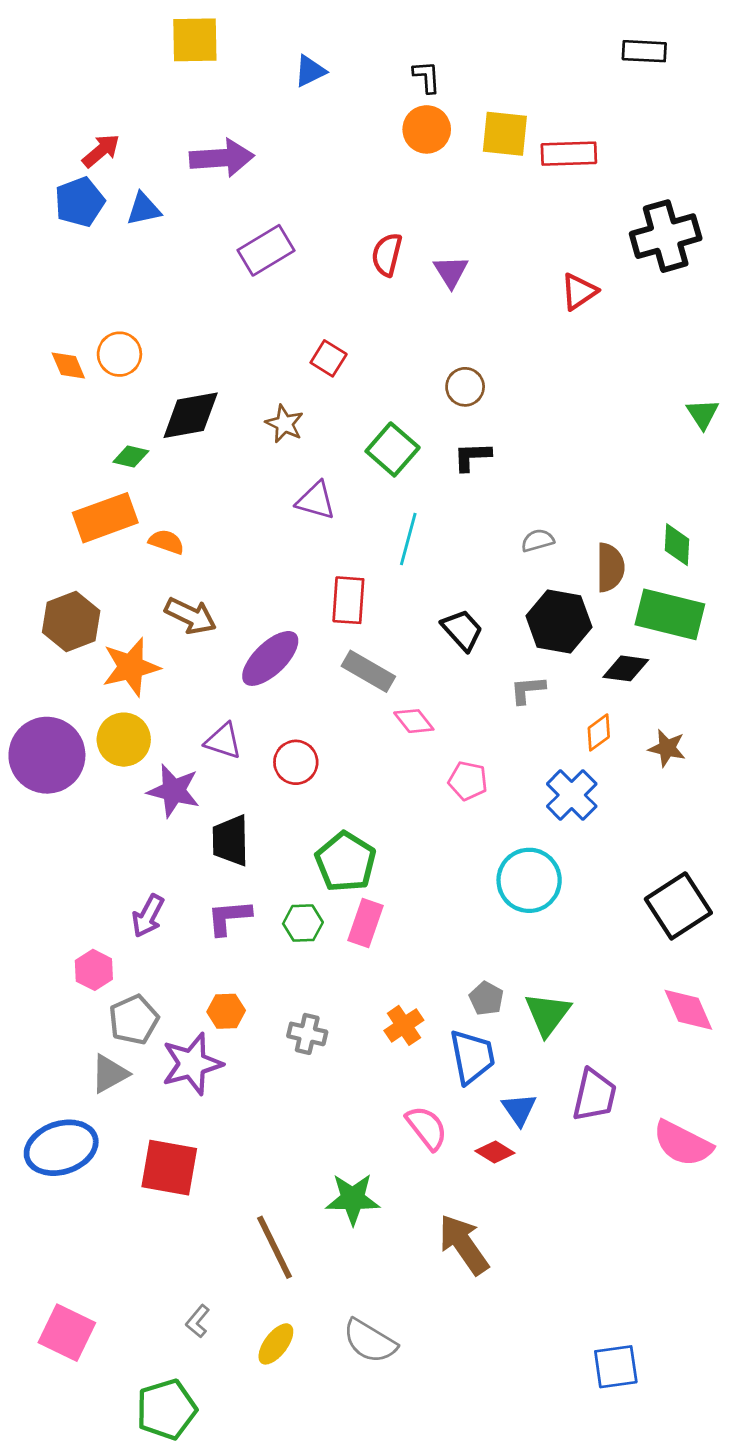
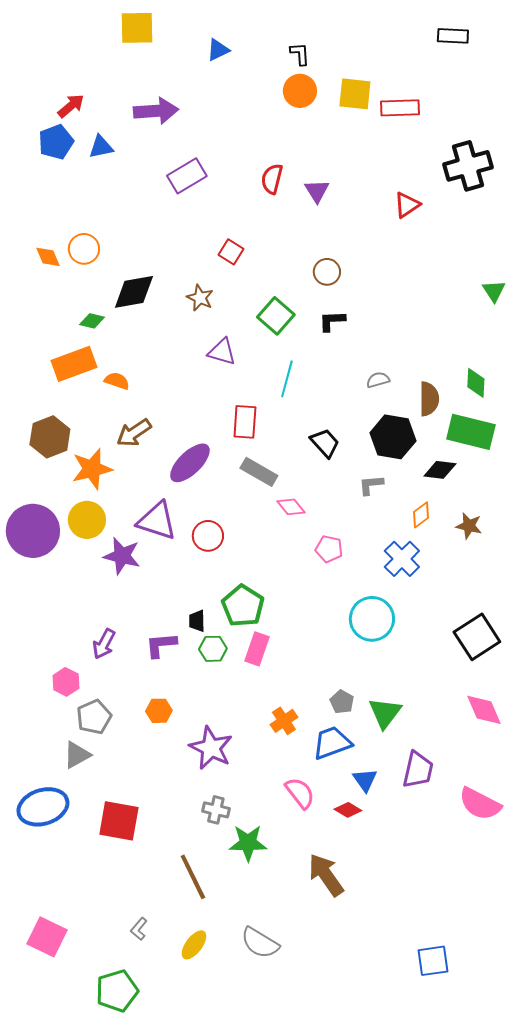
brown arrow: (191, 616) -> (134, 433), turned 120
purple triangle: (223, 741) -> (157, 521), size x1.5
black trapezoid: (230, 841) -> (197, 621), moved, size x0.6
gray cross: (307, 1034) -> (216, 810), moved
blue trapezoid: (472, 1057) -> (332, 743), turned -99
purple star: (192, 1064) -> (211, 748), moved, turned -30

